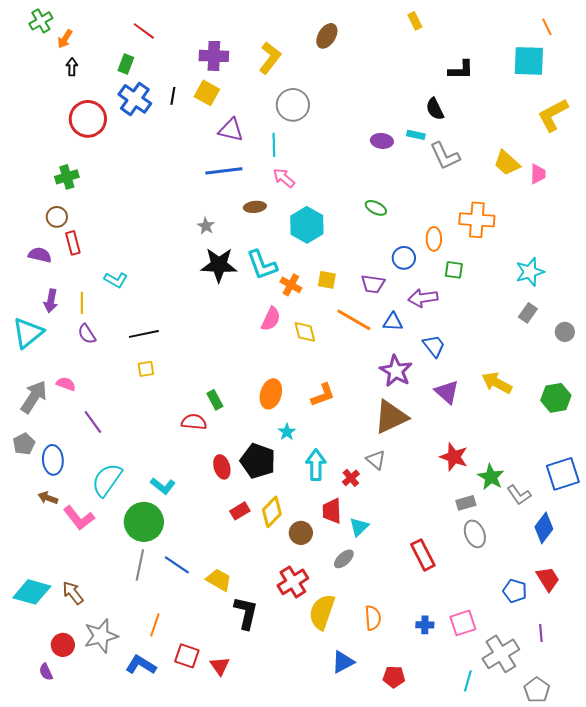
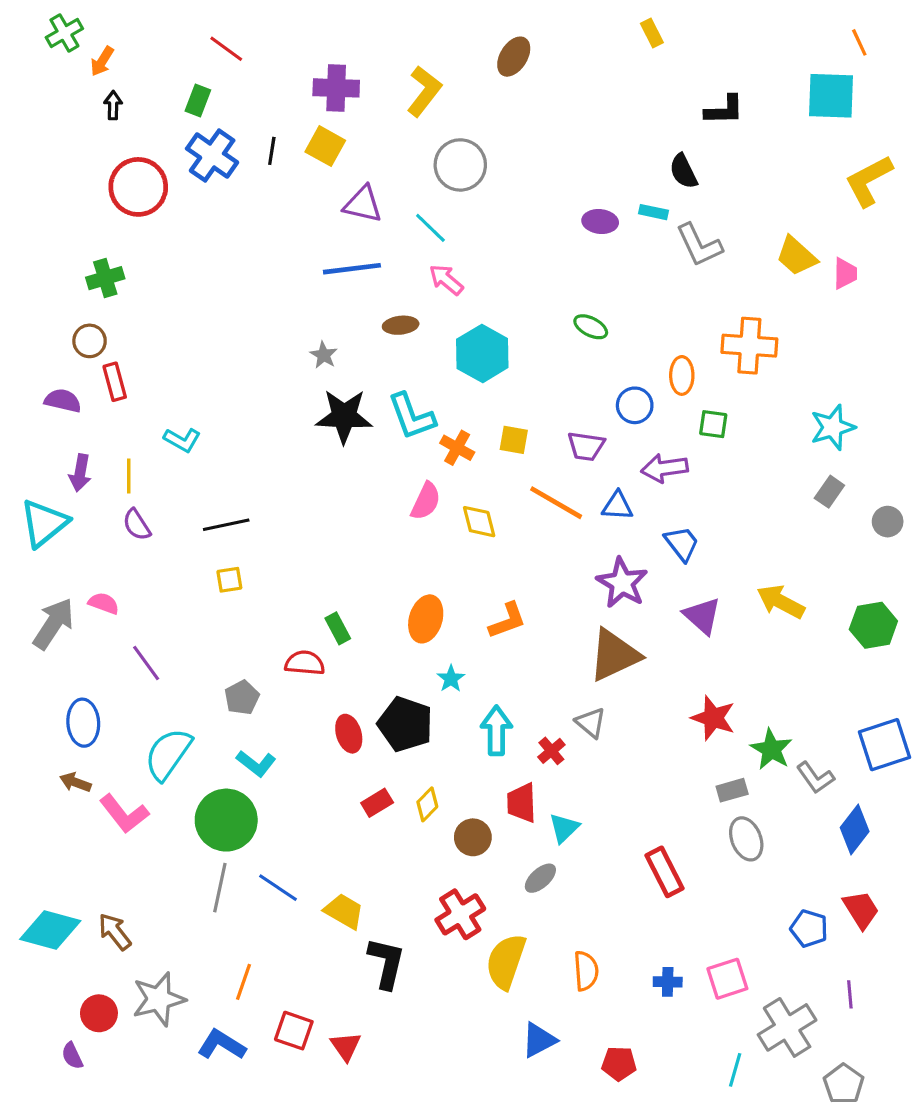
cyan line: (274, 145) -> (430, 228), turned -45
gray pentagon: (24, 444) -> (242, 698), moved
yellow diamond: (272, 512) -> (427, 804), size x0.7

